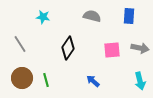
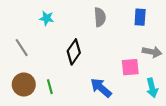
gray semicircle: (92, 16) -> (100, 17), turned 72
pink square: (112, 50) -> (130, 67), moved
blue arrow: (93, 81) -> (101, 88), size x1.5

